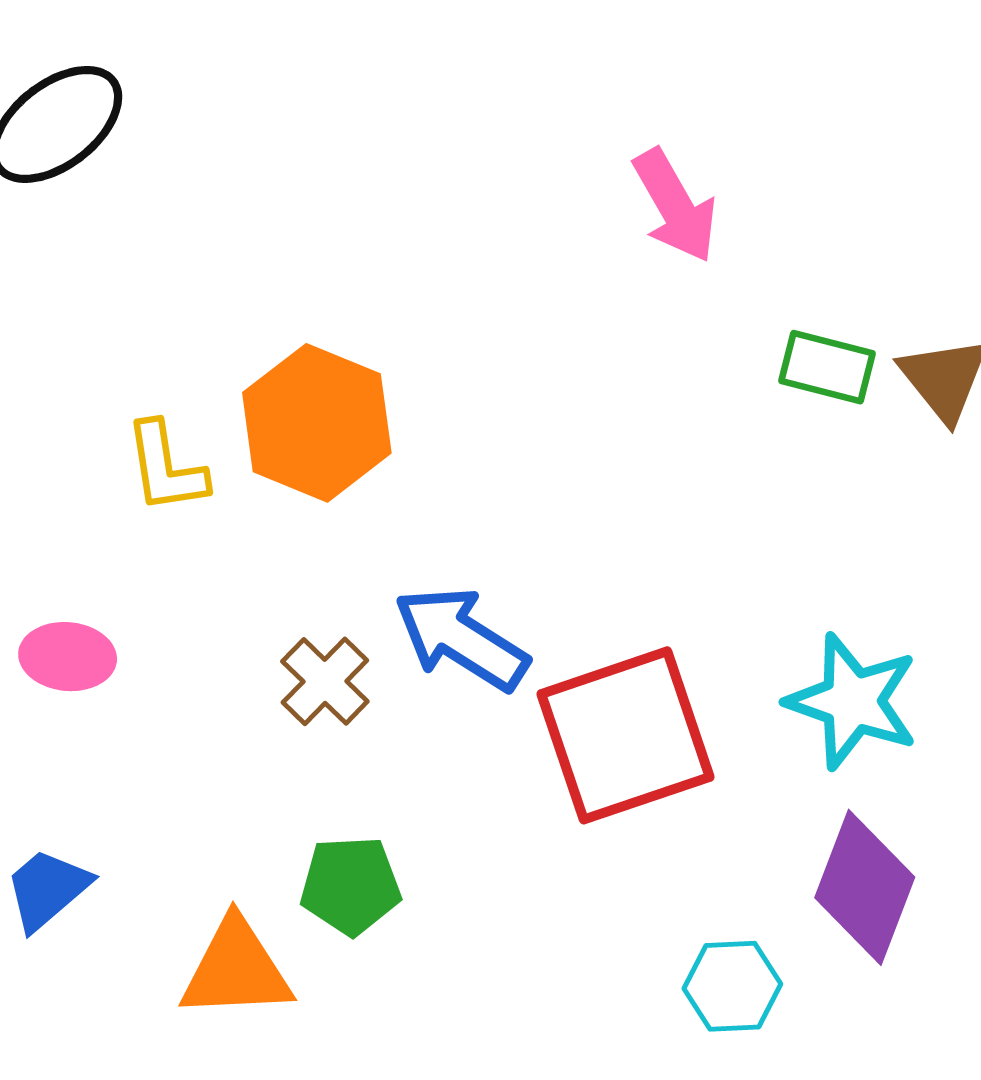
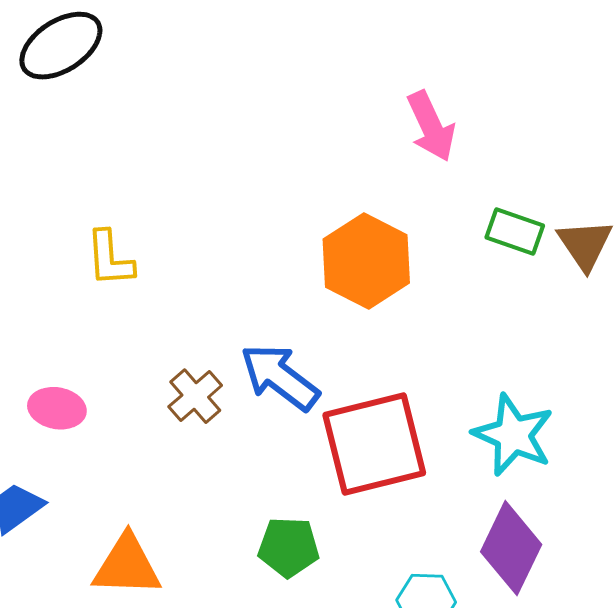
orange hexagon: (317, 423) -> (366, 261), moved
pink ellipse: (68, 657) -> (57, 408), moved
green pentagon: (351, 885) -> (289, 547), moved

